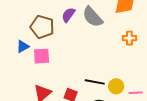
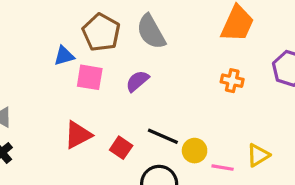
purple semicircle: (68, 15) -> (137, 81), moved
gray semicircle: (93, 17) -> (151, 32), moved

